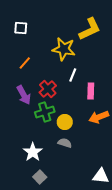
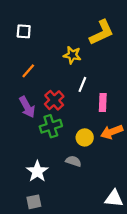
yellow star: (64, 49) -> (72, 55), size x0.7
yellow circle: (65, 122) -> (85, 137), moved
gray square: (40, 177) -> (34, 202), moved, turned 32

